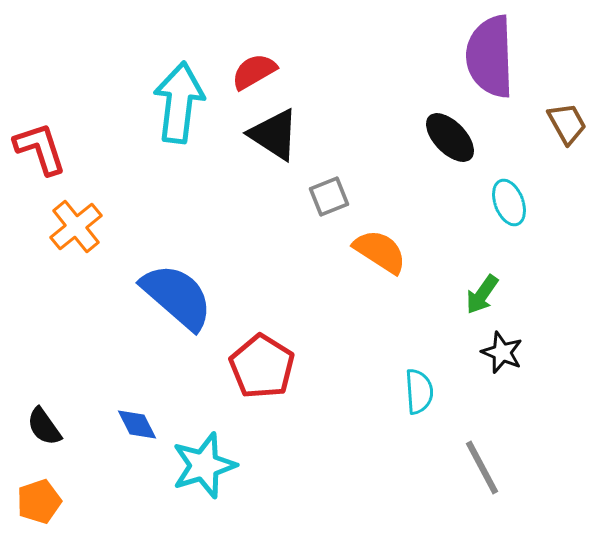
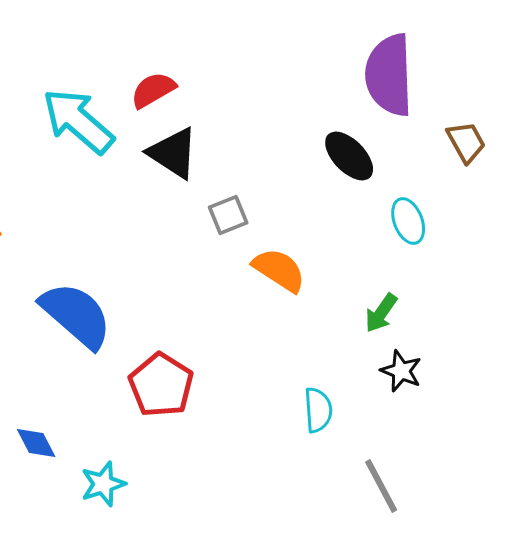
cyan arrow: (179, 102) -> (78, 121), turned -56
cyan star: (204, 466) -> (103, 484), size x0.7

